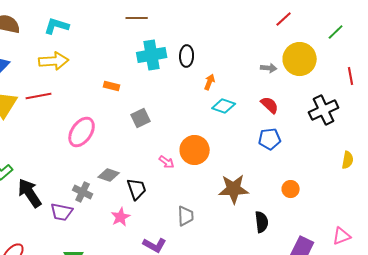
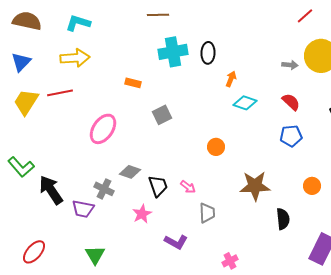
orange circle: (195, 150) -> (216, 147), size x0.6
pink arrow: (167, 162) -> (188, 187), moved

